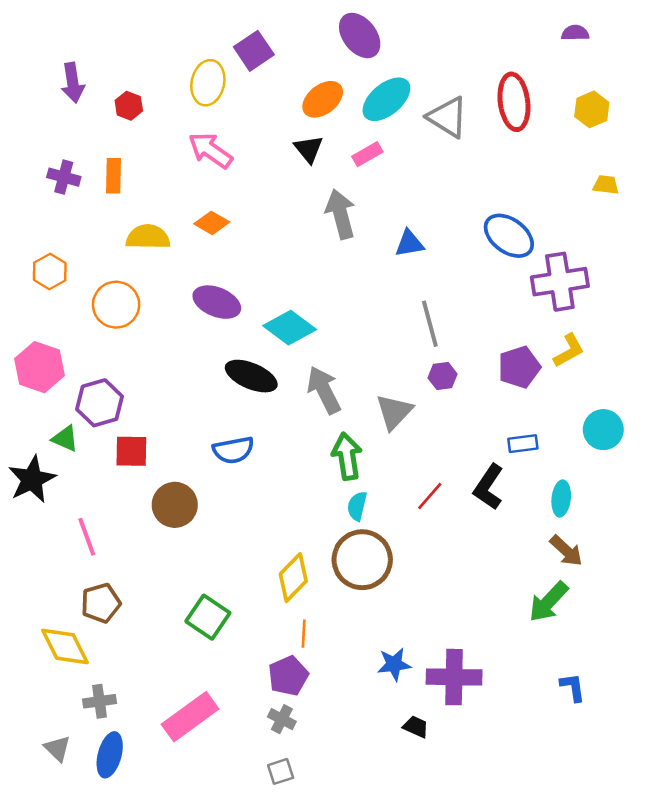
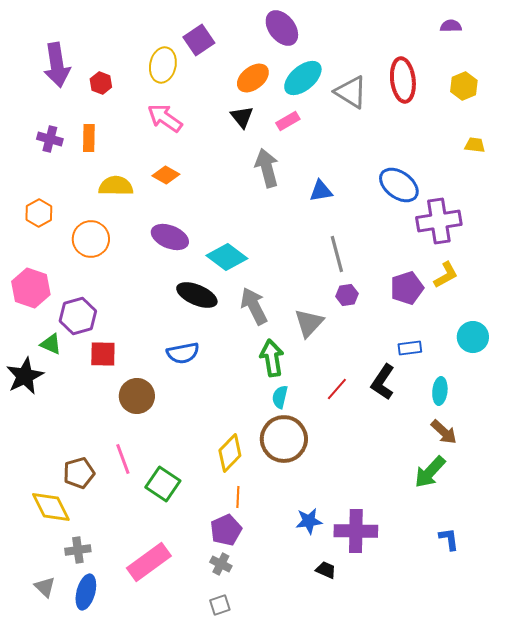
purple arrow: (73, 83) -> (57, 65), size x1.4
pink line: (87, 537) -> (123, 459), moved

